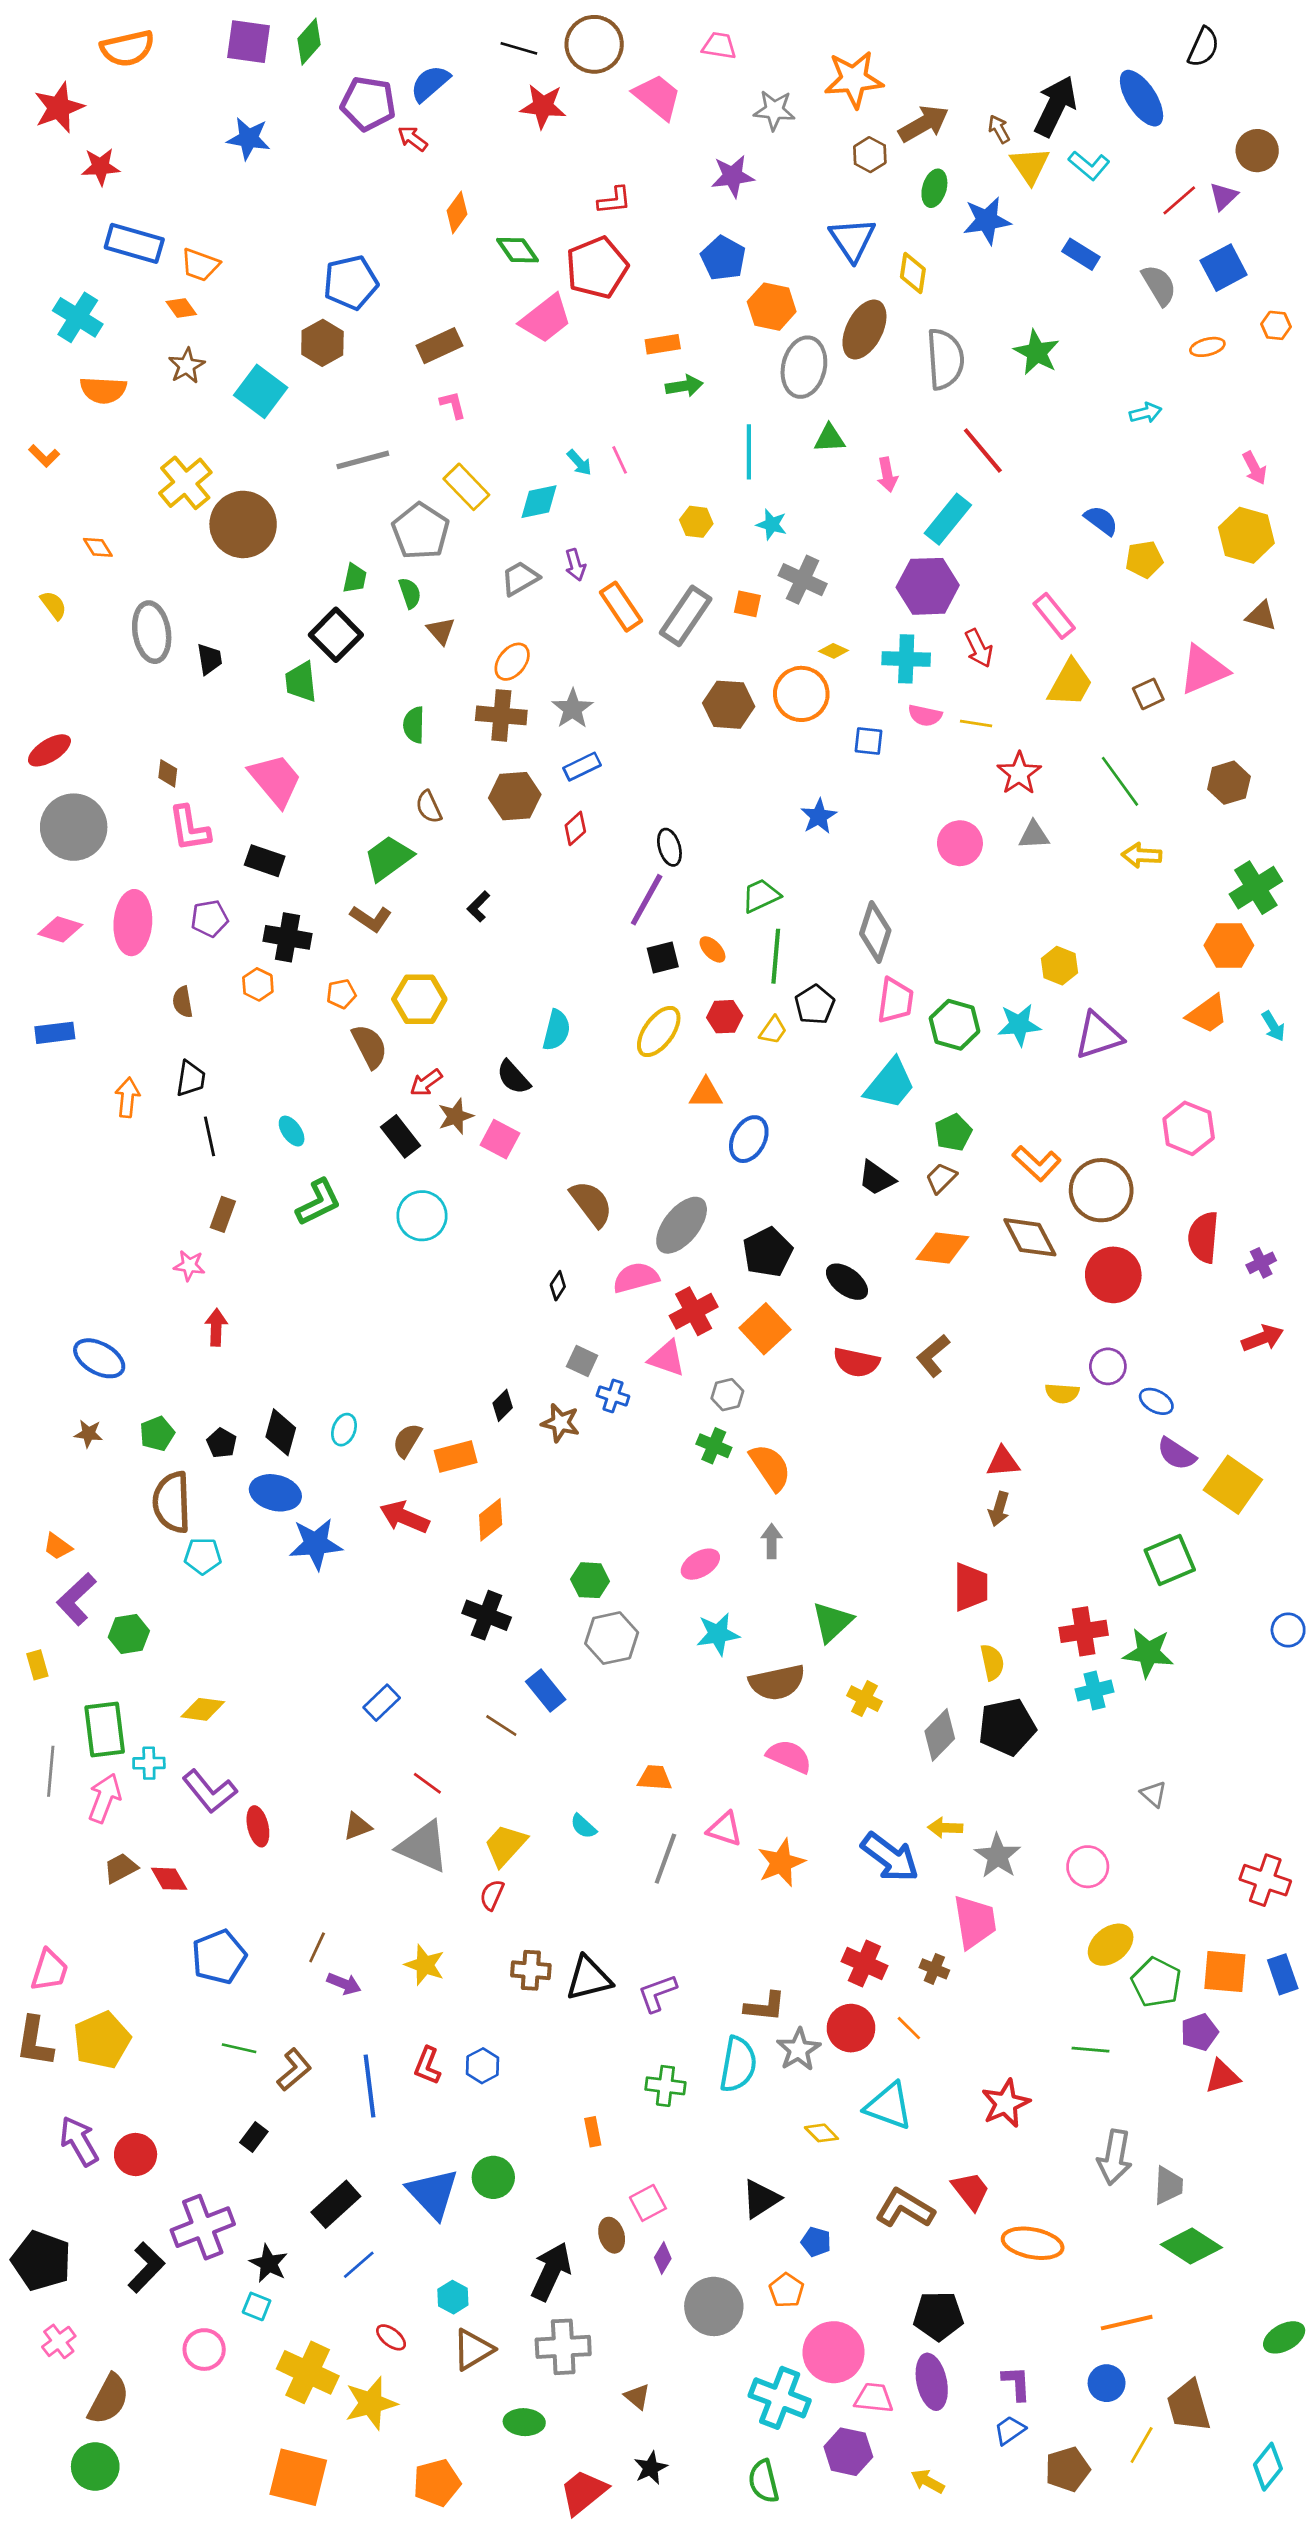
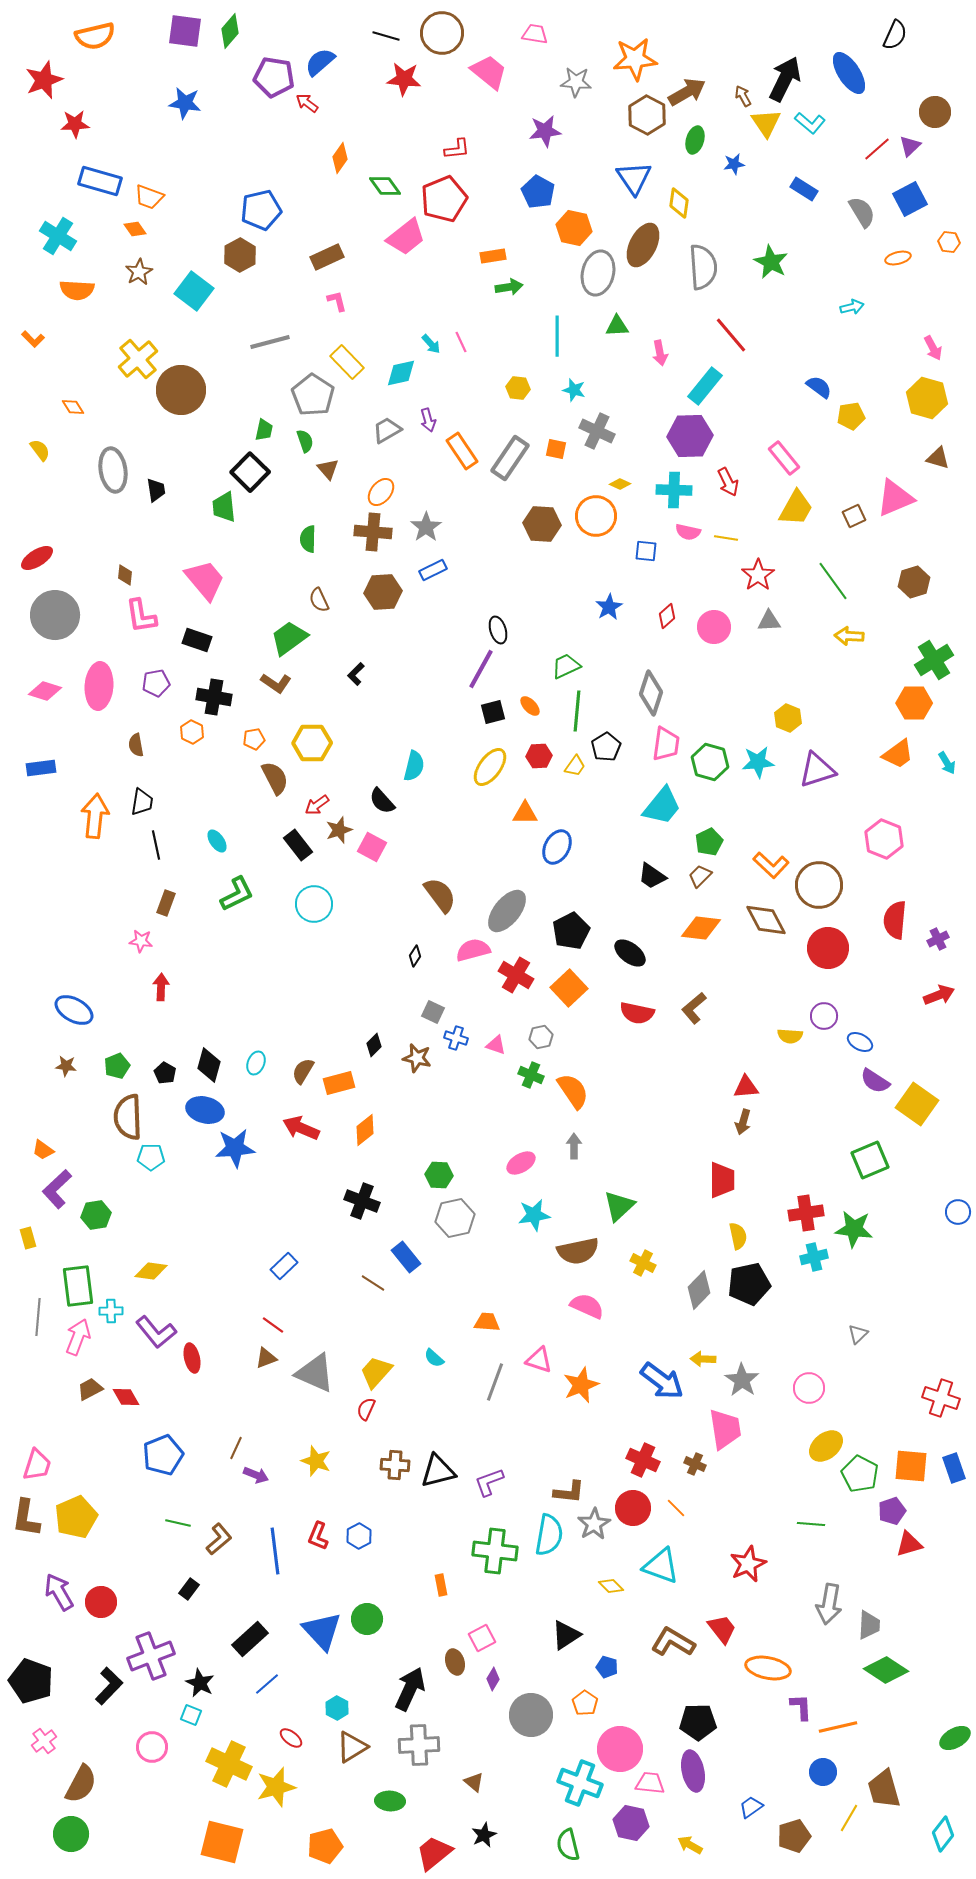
brown hexagon: (870, 155) -> (647, 115), size x1.5
blue star: (987, 221) -> (734, 164), size x0.6
red diamond: (575, 828) -> (667, 616), moved
orange arrow: (127, 1097) -> (95, 816), size x1.5
red cross: (694, 1311) -> (516, 975), turned -32
pink triangle: (667, 1358) -> (496, 1045), moved, size x0.7
red line: (427, 1783) -> (273, 1325), moved
gray triangle: (1154, 1794) -> (858, 1334), turned 35
green cross: (665, 2086) -> (495, 1551), size x1.5
purple L-shape: (1016, 2383) -> (801, 1707), moved

